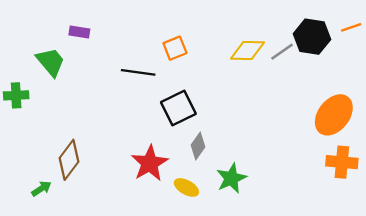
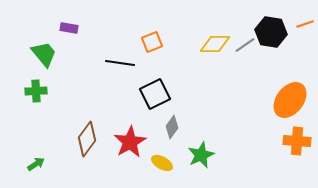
green cross: (16, 95) -> (36, 91), moved
brown diamond: (69, 160) -> (87, 139), moved

